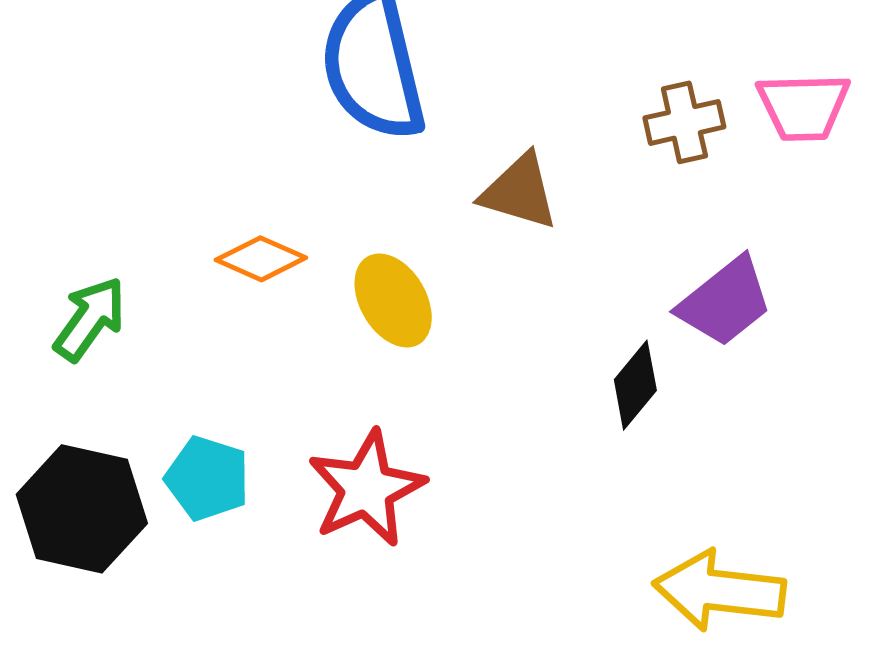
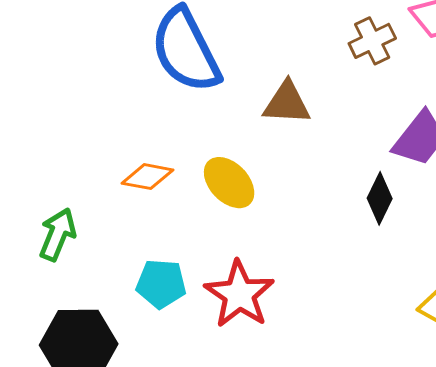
cyan pentagon: (207, 478) -> (161, 284), moved

